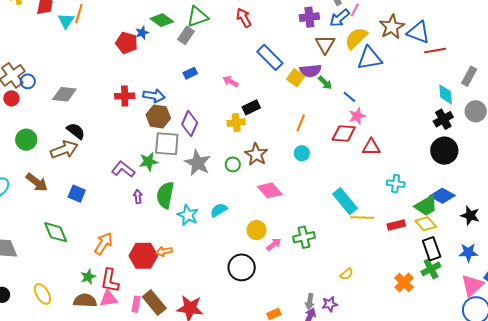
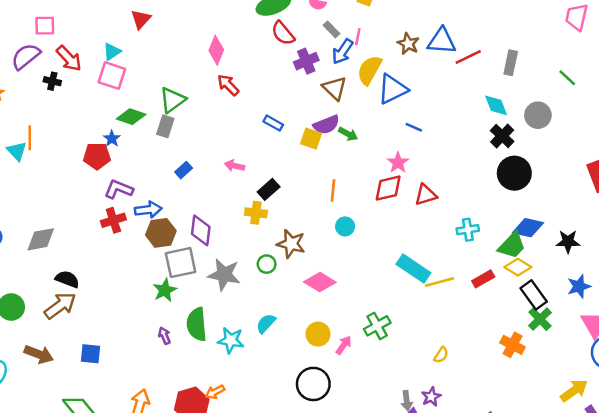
brown star: (392, 27) -> (408, 44), size x0.7
blue rectangle: (270, 57) -> (273, 123), size x0.6
gray rectangle: (469, 76) -> (511, 63), moved
blue line: (349, 97) -> (414, 127), moved
yellow cross: (236, 123) -> (256, 213), turned 30
purple L-shape: (123, 169) -> (119, 189), moved

